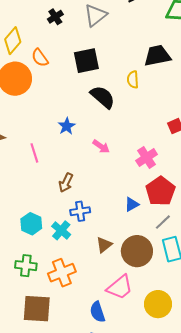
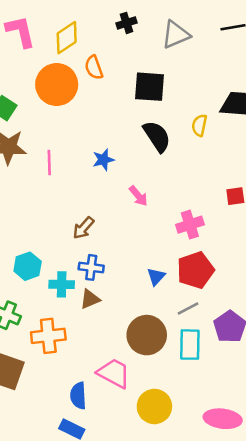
pink line: (34, 153) -> (49, 162), moved
blue triangle: (132, 204) -> (156, 277), turned -35
cyan cross: (61, 230) -> (62, 284), turned 36
brown triangle: (104, 245) -> (90, 299), moved
pink trapezoid: (120, 287) -> (114, 373), turned -128

